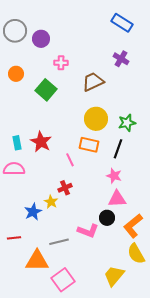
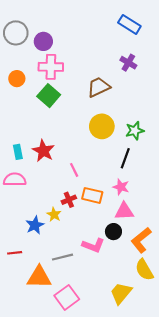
pink cross: (61, 63) -> (51, 67), moved, size x1.6
orange rectangle: (89, 145) -> (92, 195), moved

